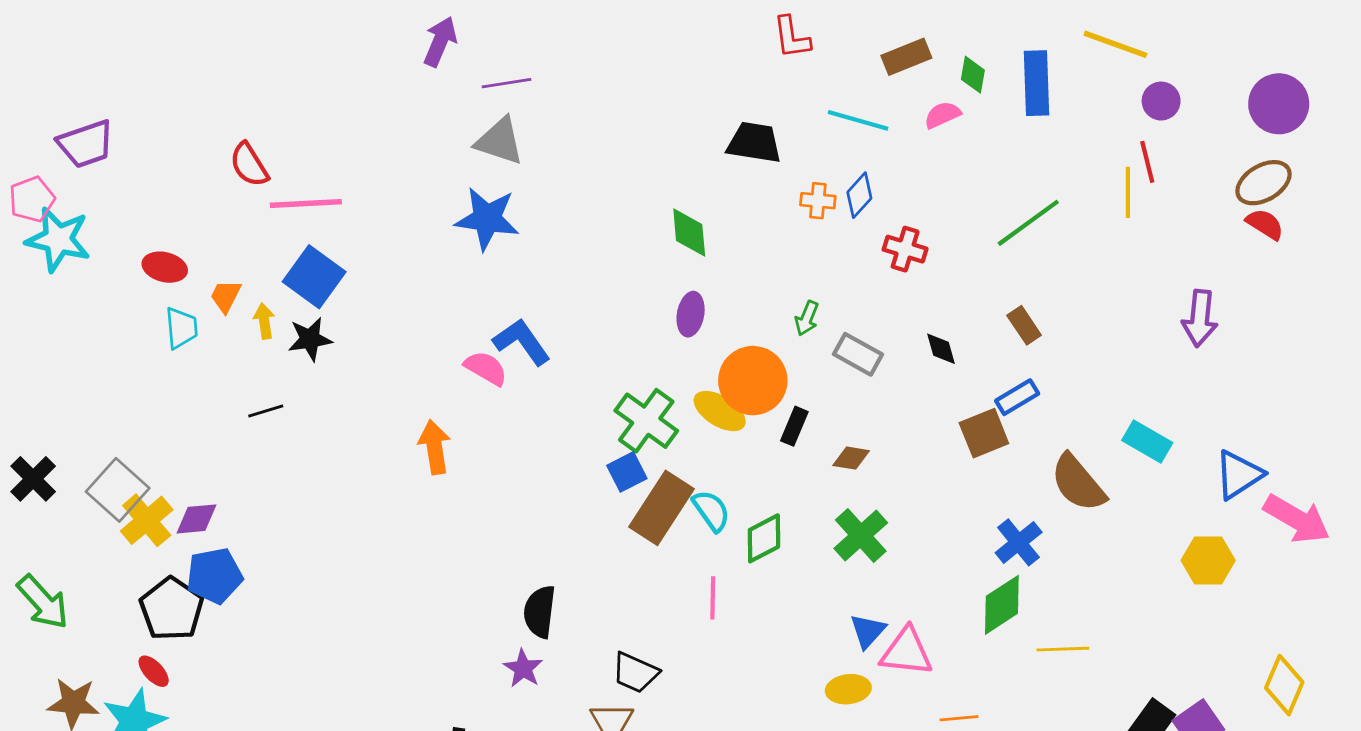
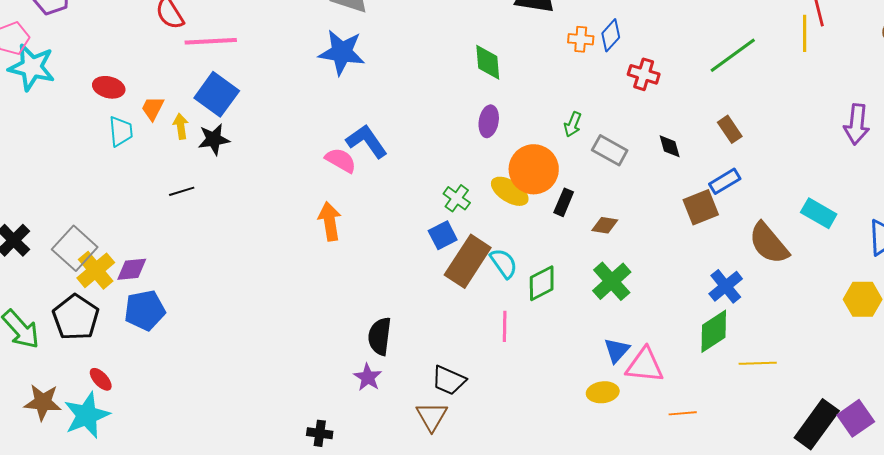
green cross: (646, 421) -> (457, 198), size x0.6
orange arrow: (435, 447) -> (330, 221), moved
black pentagon: (172, 609) -> (76, 317), moved

